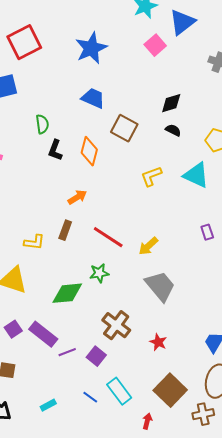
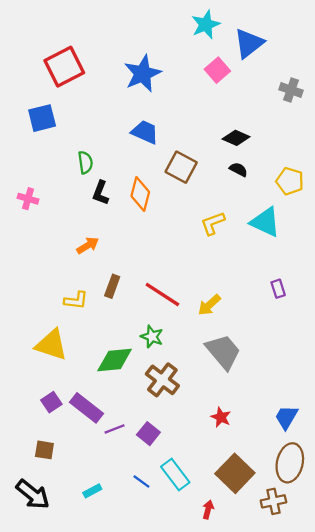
black diamond: (171, 103) -> (236, 138), turned 40
orange arrow: (77, 197) -> (88, 245), moved
green star: (99, 273) -> (152, 337), turned 30
brown cross: (116, 325) -> (162, 380), moved

